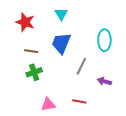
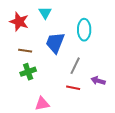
cyan triangle: (61, 14) -> (45, 13), moved
cyan ellipse: (104, 40) -> (84, 30), moved
red line: (79, 101) -> (73, 88), moved

